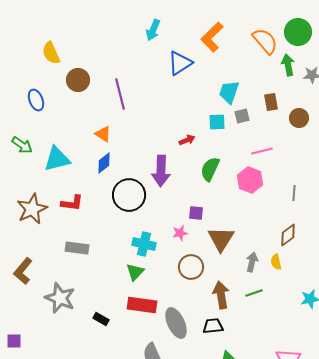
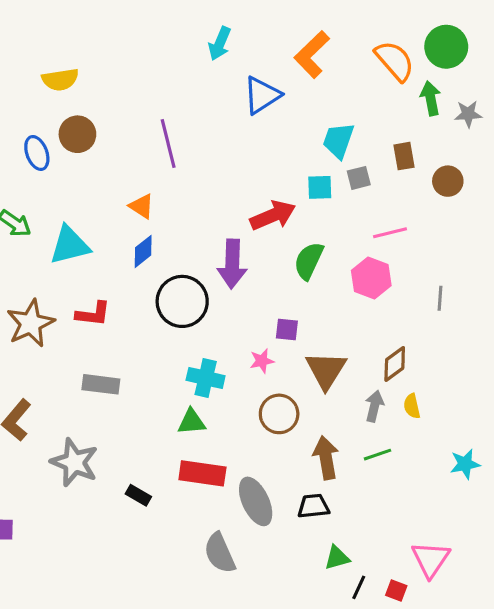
yellow semicircle: (51, 53) -> (60, 80), turned -75
brown circle: (78, 80) -> (77, 134), moved
red arrow: (187, 140) -> (273, 215), size x1.8
brown diamond: (288, 235) -> (395, 364), moved
green triangle: (135, 272) -> (192, 422), turned 42

